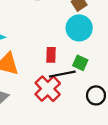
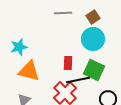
green square: (80, 63) -> (94, 70), size x1.5

